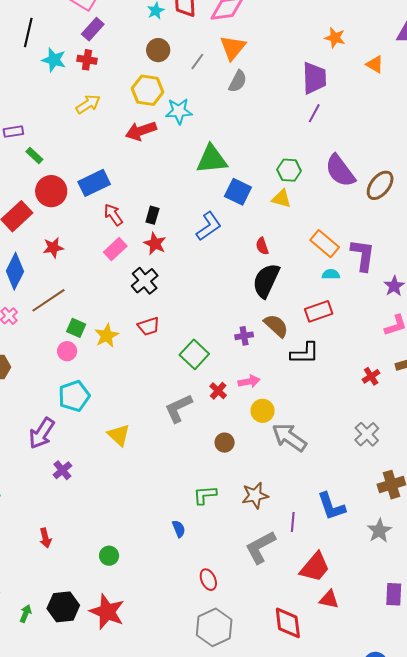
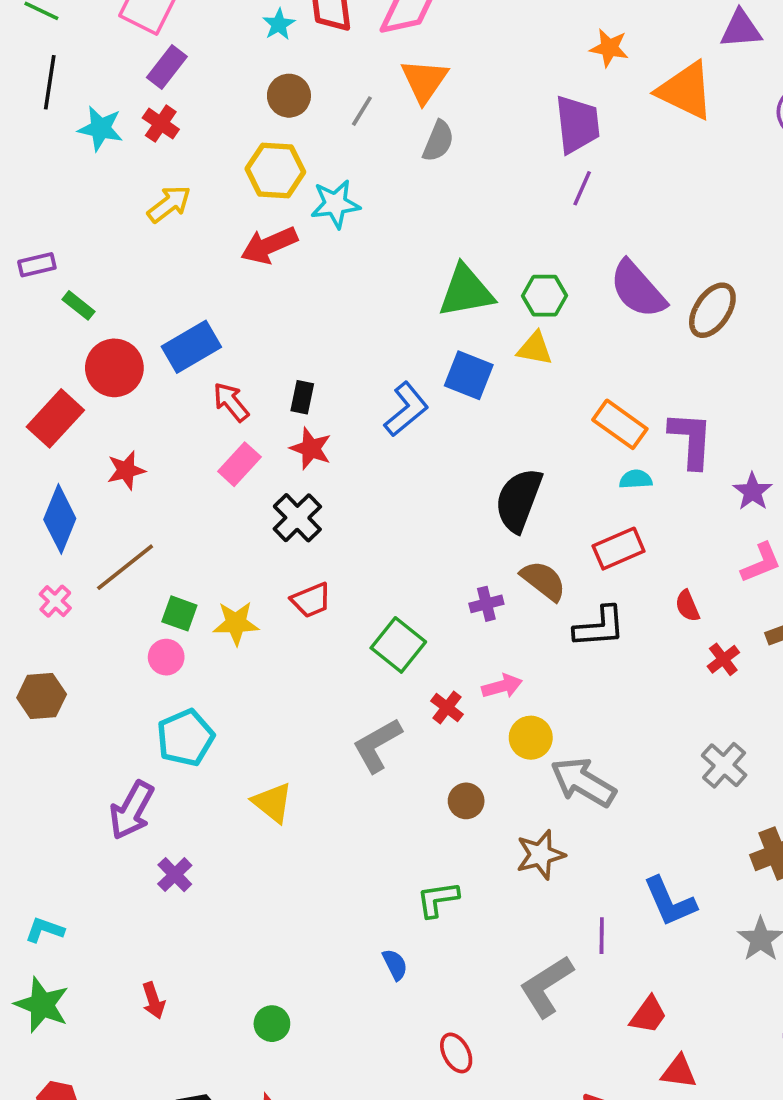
red cross: (87, 60) -> (161, 124), turned 30
orange triangle: (375, 64) -> (685, 91), size x1.8
green triangle: (212, 159) -> (466, 291), moved
blue square: (238, 192) -> (469, 375), moved
red semicircle: (262, 246) -> (687, 606), moved
yellow star: (107, 336) -> (236, 623), turned 30
brown star: (255, 495) -> (540, 855), moved
red trapezoid: (315, 567) -> (648, 1015), size x0.7

